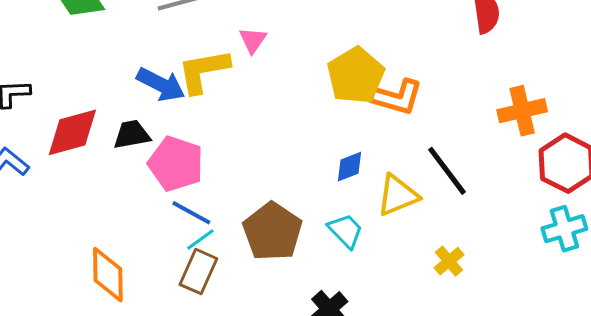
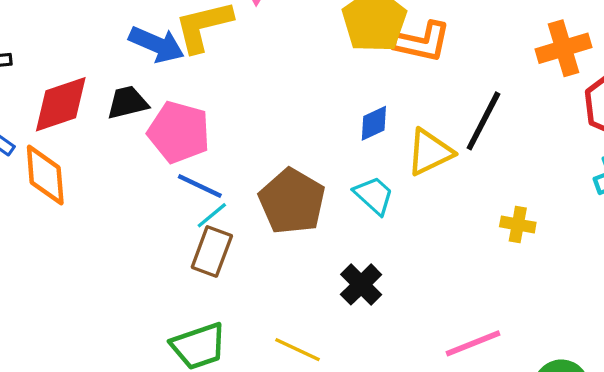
black line: (447, 171) -> (483, 121), turned 68
yellow cross: (449, 261) -> (518, 225), moved, turned -36
orange diamond: (108, 275) -> (45, 175), moved

